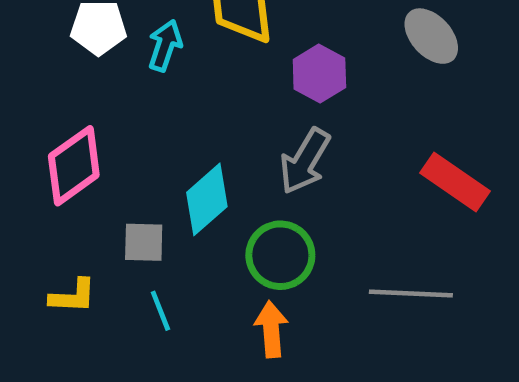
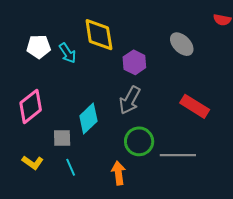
cyan arrow: (165, 45) -> (68, 53), turned 130
green circle: (280, 255) -> (139, 141), moved
yellow L-shape: (73, 296) -> (33, 163), turned 35

